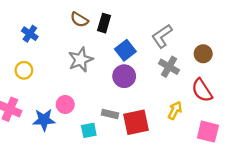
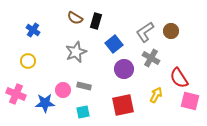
brown circle: (203, 54) -> (171, 31), moved
purple circle: (124, 76) -> (124, 69), moved
gray rectangle: (110, 114) -> (84, 86), moved
pink square: (208, 132) -> (190, 101), moved

